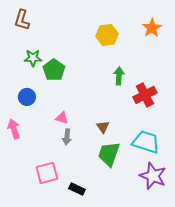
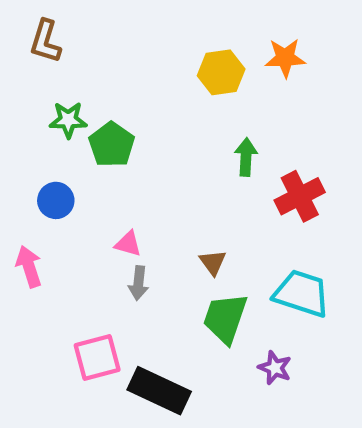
orange star: (152, 28) -> (285, 58), moved, turned 30
purple star: (153, 176) -> (275, 368), moved, size x0.6
black rectangle: (77, 189) -> (159, 391), size x1.8

